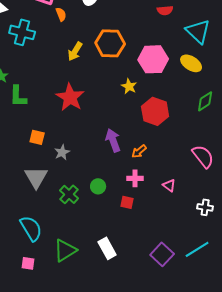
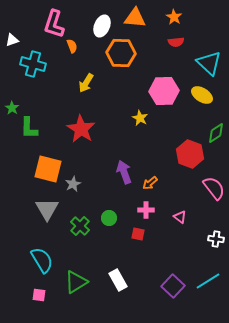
orange hexagon: (110, 43) -> (121, 53), moved
red hexagon: (155, 111) -> (190, 154), moved
orange square: (37, 137) -> (48, 169), size x1.8

